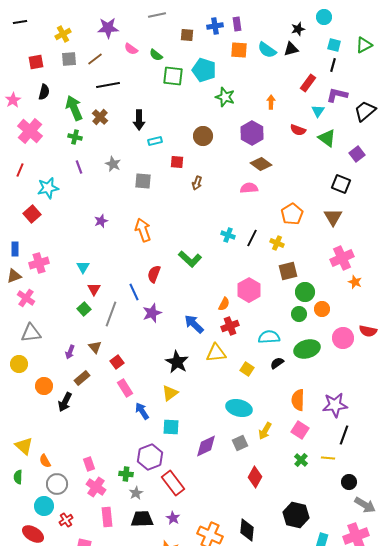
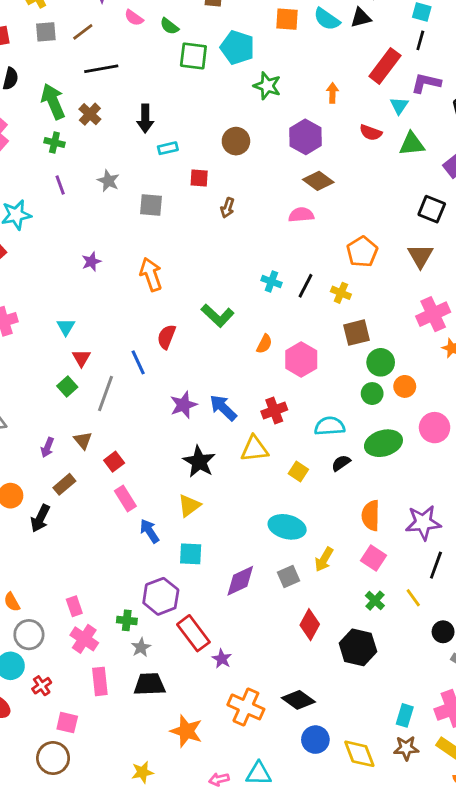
red rectangle: (308, 83) -> (385, 66), size x1.4
green triangle: (327, 138) -> (412, 144), turned -42
orange semicircle: (224, 304) -> (264, 344), moved
purple star: (152, 313) -> (184, 405), moved
yellow line: (328, 458) -> (413, 598), turned 48
black hexagon: (296, 515) -> (358, 647), moved
purple star: (173, 518) -> (222, 659), moved
black diamond: (247, 530) -> (298, 700), turned -60

